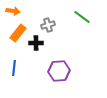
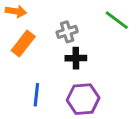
black cross: (36, 43) -> (76, 58), moved
blue line: (14, 68) -> (36, 95), moved

